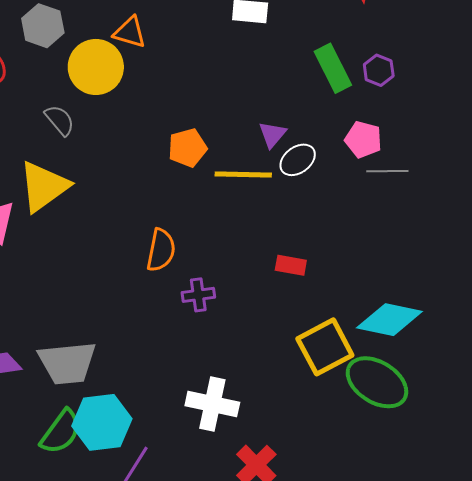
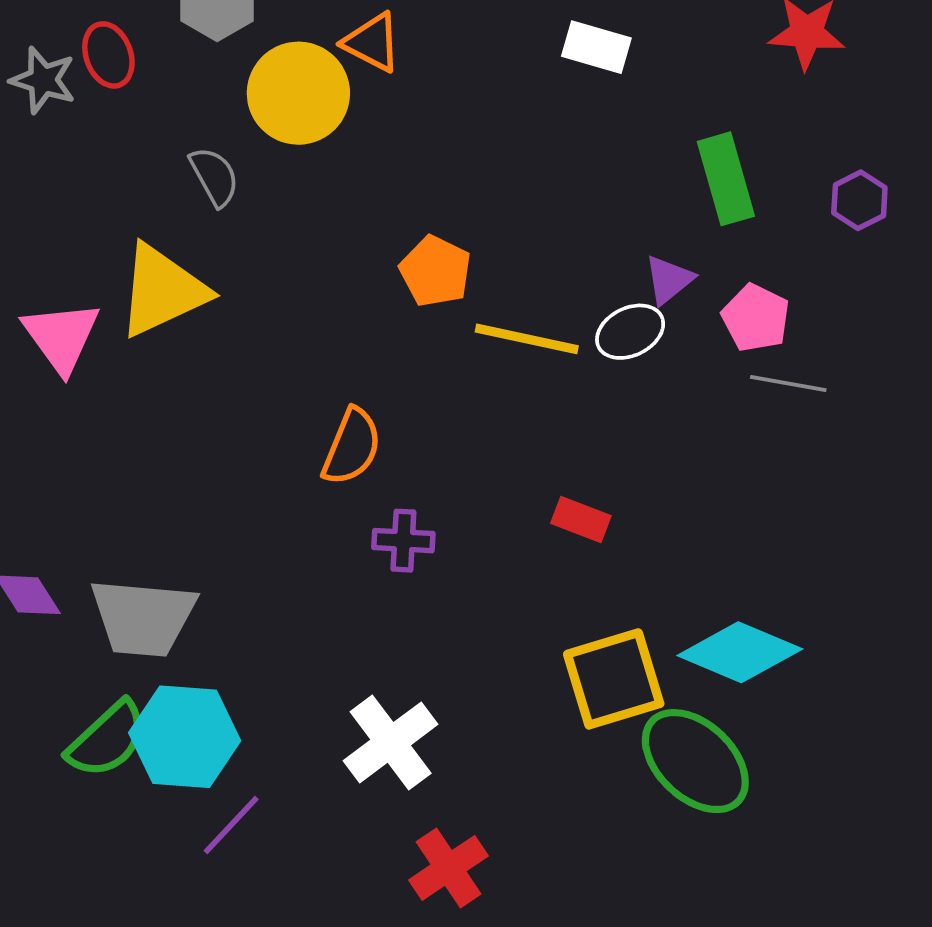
purple hexagon: (379, 70) -> (859, 200), moved
purple triangle: (272, 134) -> (669, 280), moved
orange pentagon: (187, 148) -> (435, 271), turned 30
white cross: (212, 404) -> (391, 742), turned 30

